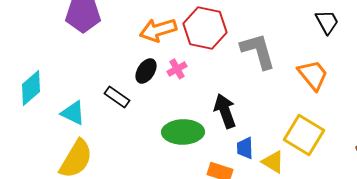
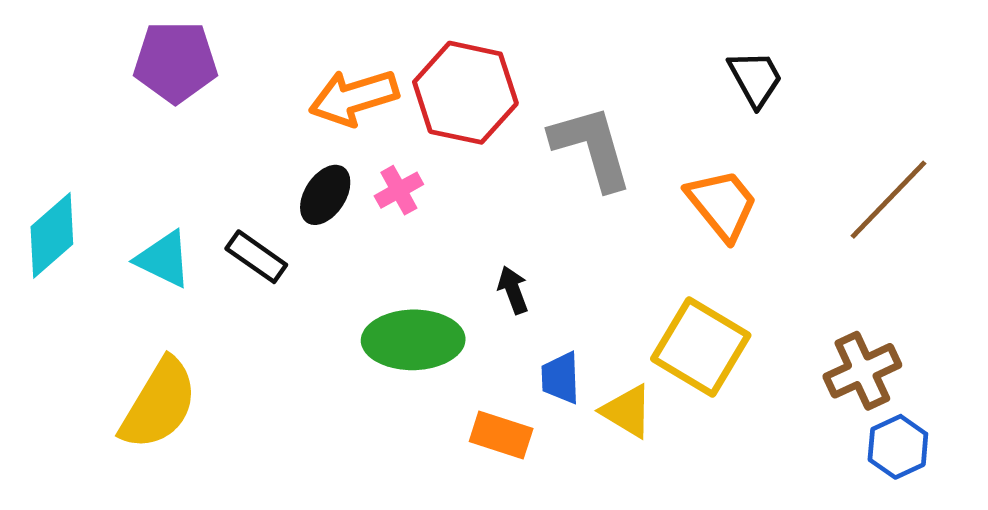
black arrow: (225, 111) -> (513, 290), size x0.6
cyan triangle: (73, 113) -> (164, 259), moved

